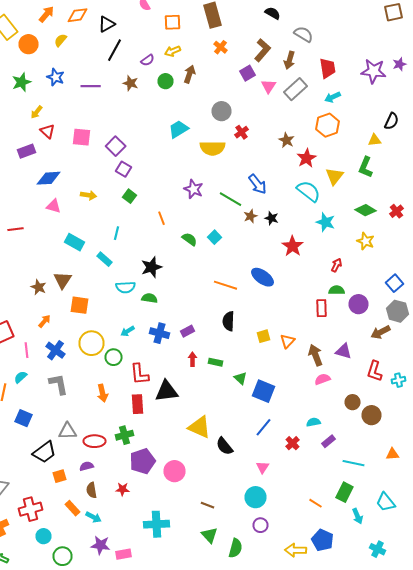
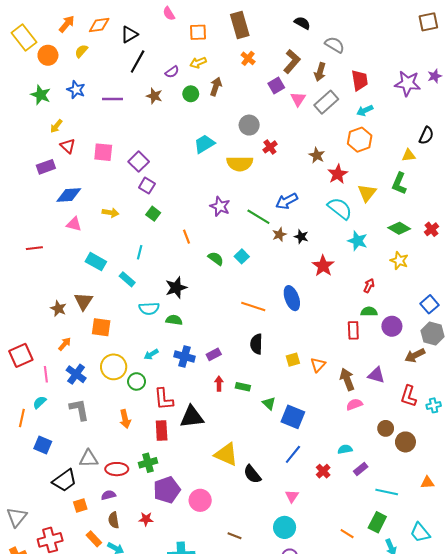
green star: (22, 82) -> (41, 95), turned -30
blue arrow: (258, 184) -> (287, 201), turned 100
blue ellipse: (262, 277) -> (292, 298), turned 35

